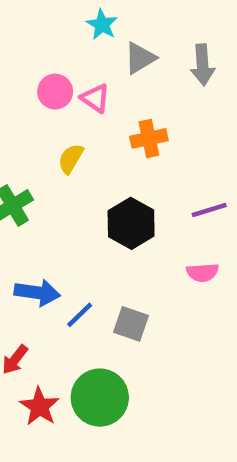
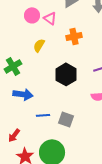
blue arrow: (37, 293) -> (23, 94), moved
blue line: (80, 315) -> (43, 115), turned 40

